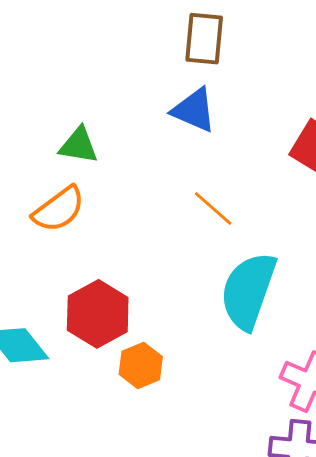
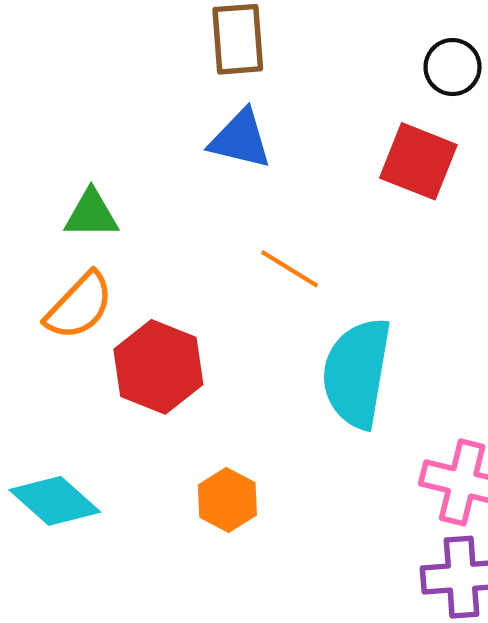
red hexagon: (98, 314) -> (158, 367), moved

